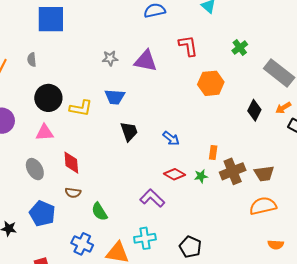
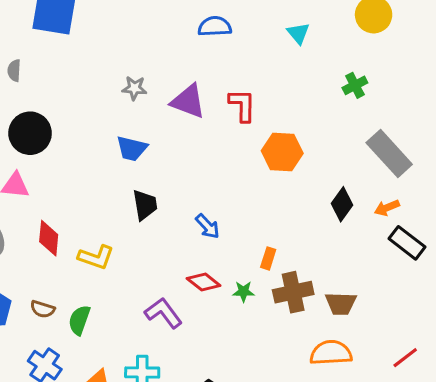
red L-shape: (188, 46) -> (242, 105), moved
green cross: (240, 48) -> (355, 85), moved
yellow L-shape: (81, 108) -> (96, 257), moved
brown semicircle: (73, 193) -> (43, 309), moved
green semicircle: (99, 212) -> (79, 320), turned 42

